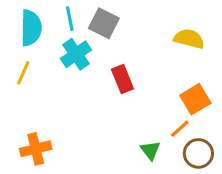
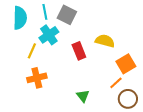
yellow semicircle: (189, 39) -> (105, 41), moved
yellow line: (23, 73) -> (32, 51), moved
orange cross: (36, 149) -> (37, 78), moved
green triangle: (150, 150) -> (83, 96), moved

